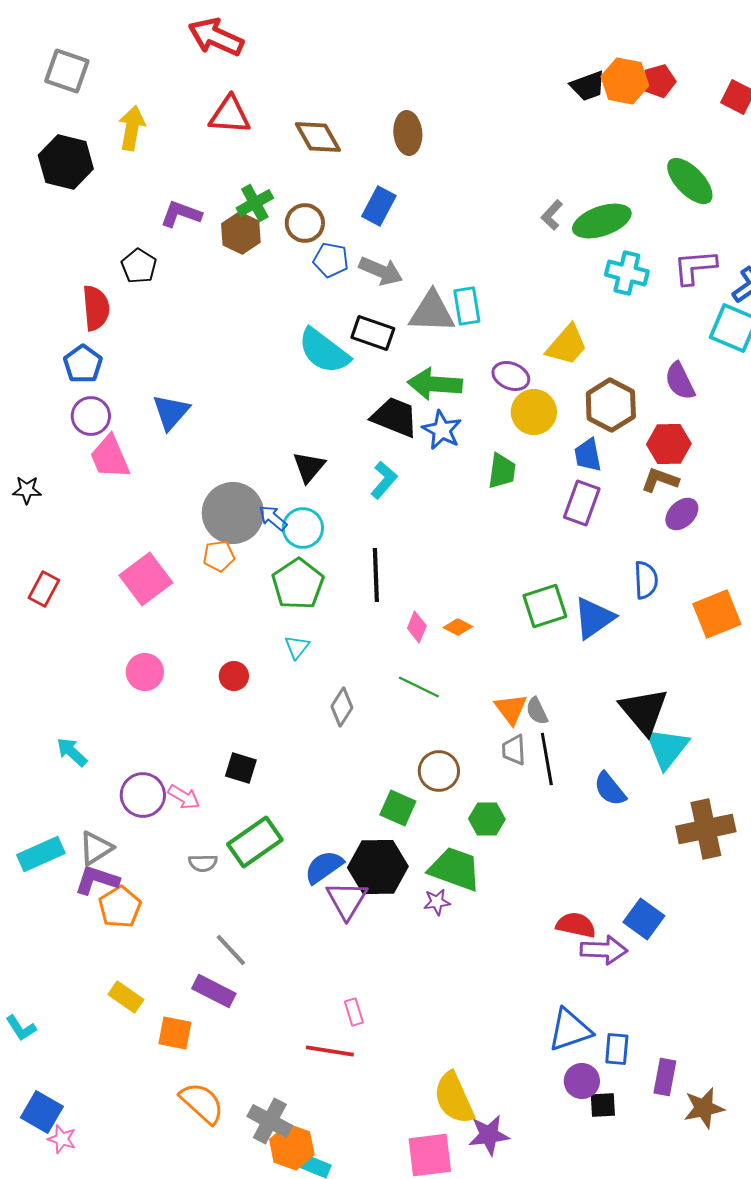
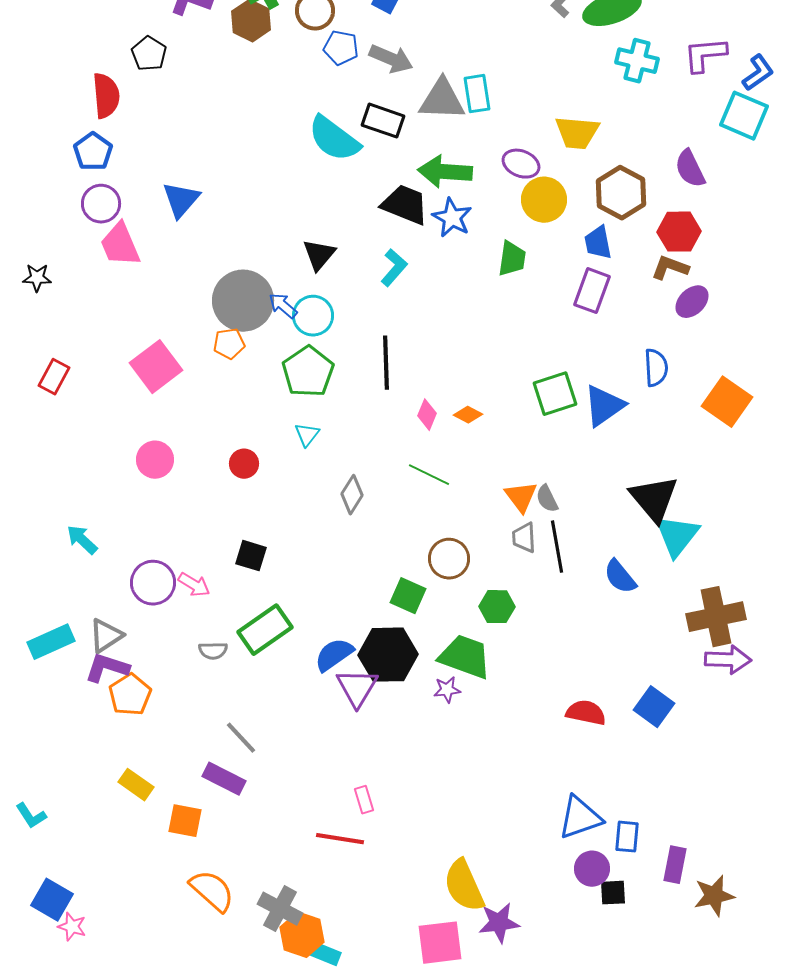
yellow trapezoid: (567, 345) -> (577, 133), turned 54
orange square: (717, 614) -> (727, 402), turned -33
purple arrow: (604, 950) -> (728, 660), moved

